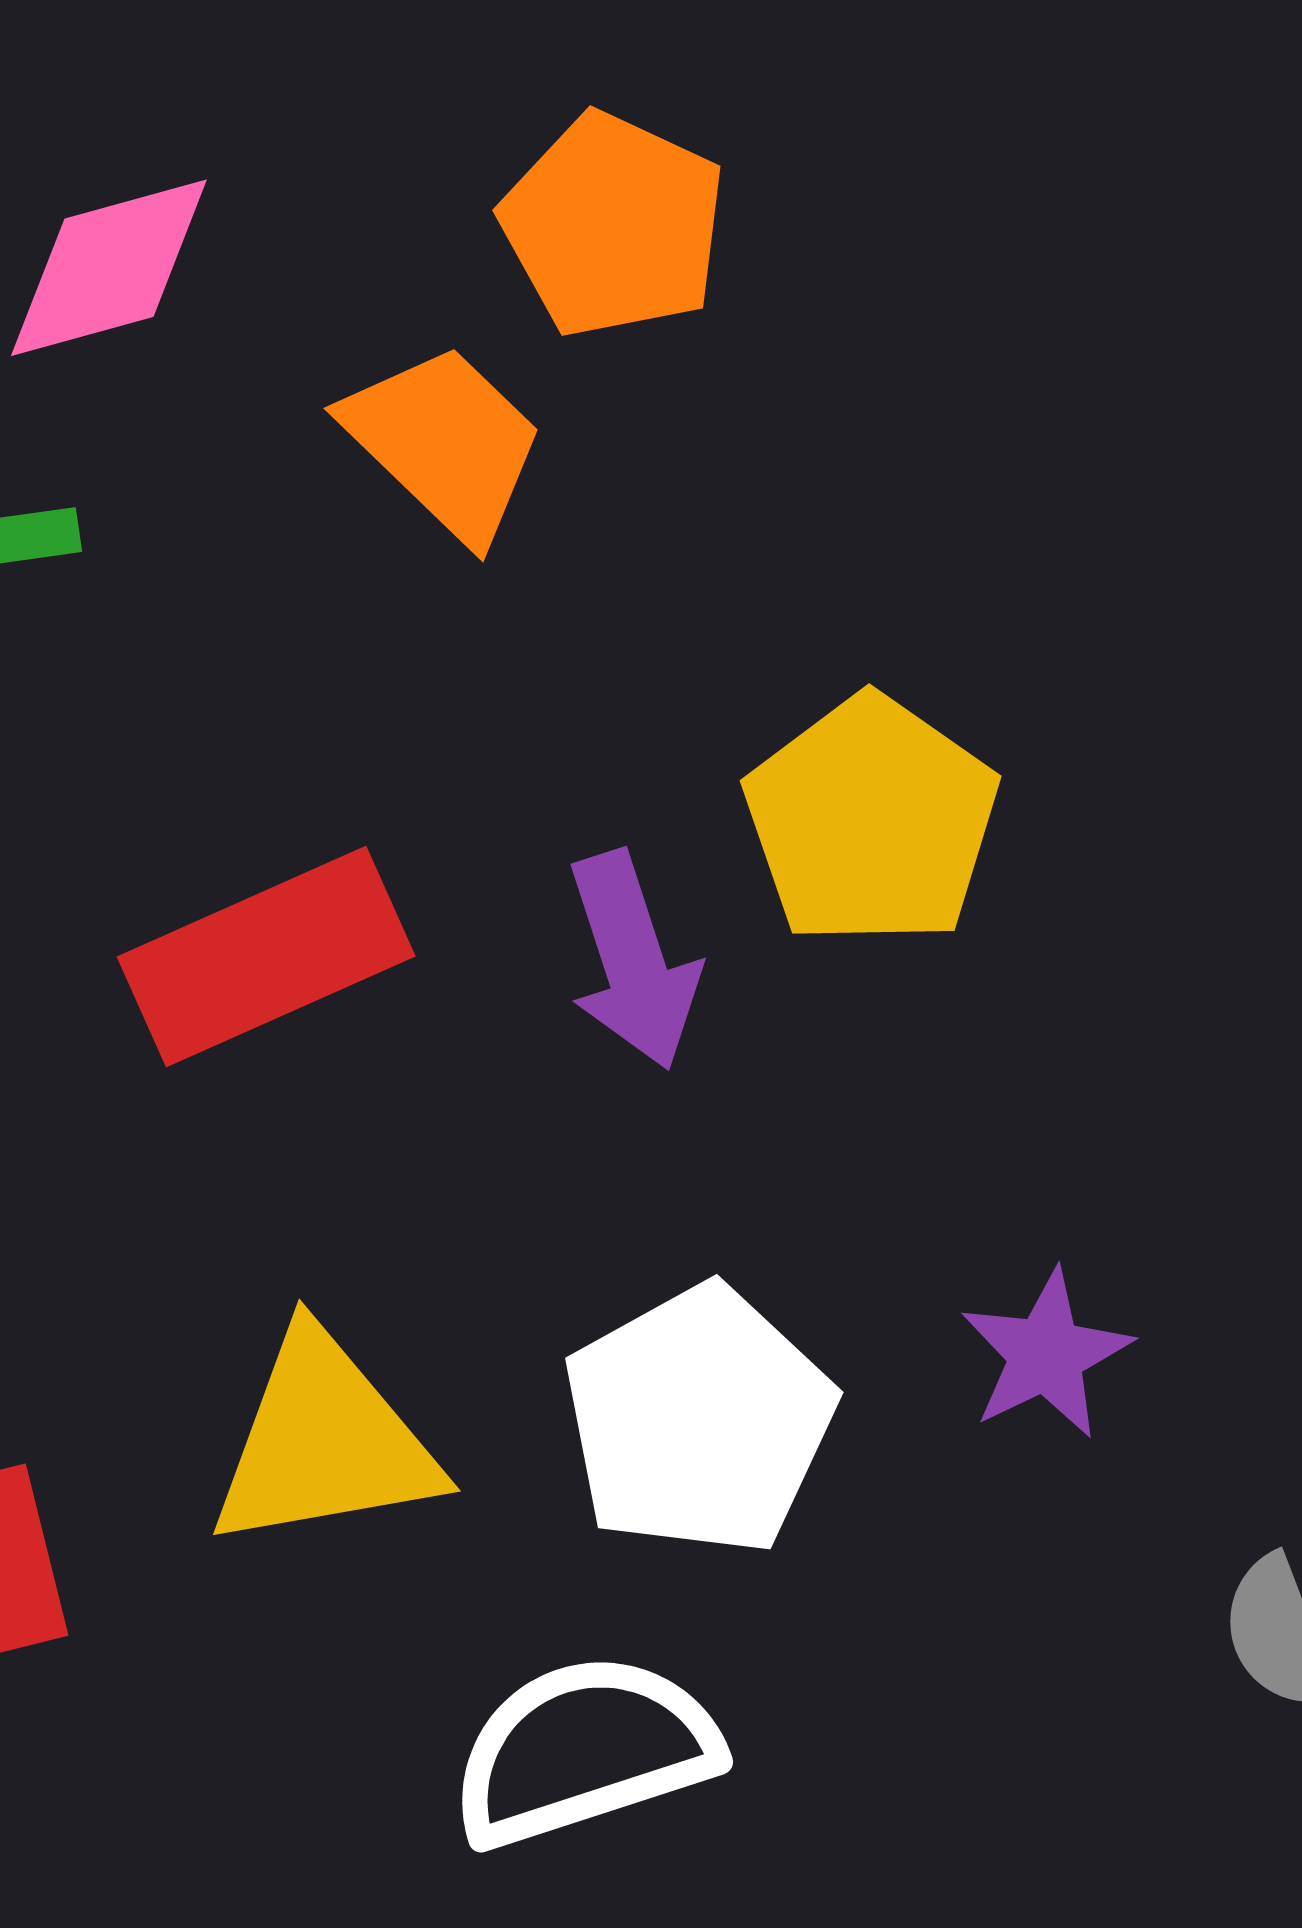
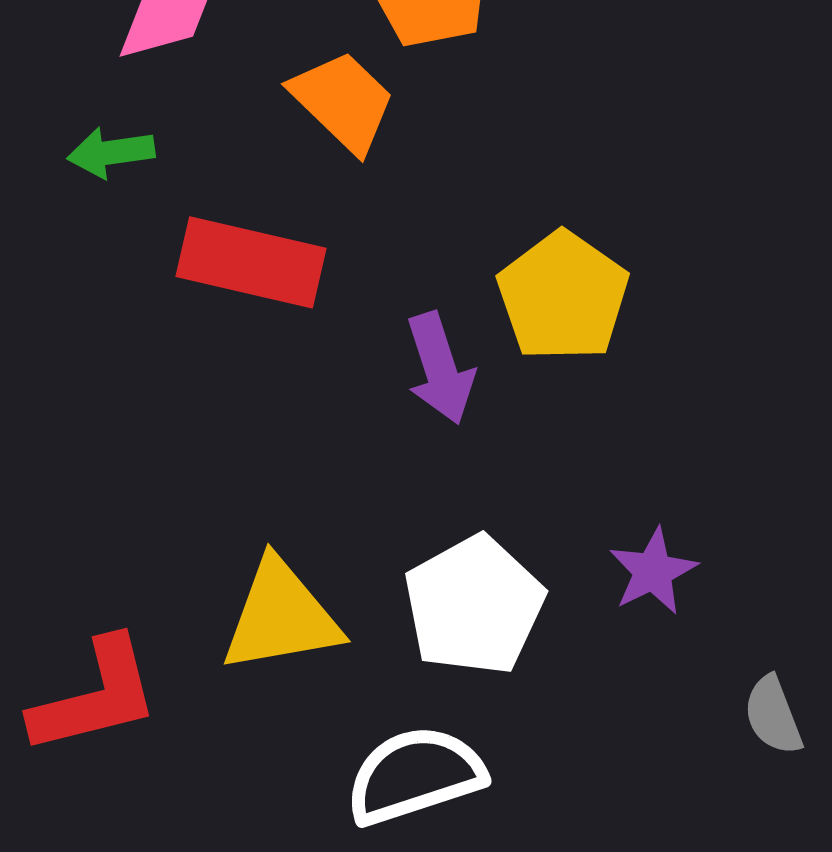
red rectangle: (266, 957) -> (251, 262), moved, turned 37

